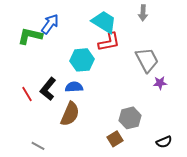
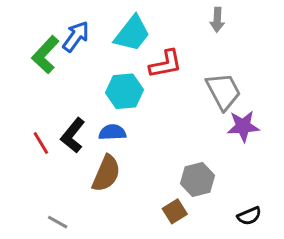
cyan trapezoid: (104, 22) -> (132, 33), moved, turned 96
green L-shape: (30, 36) -> (45, 55), turned -60
purple star: (160, 83) -> (243, 126), size x1.5

